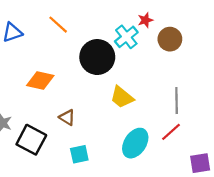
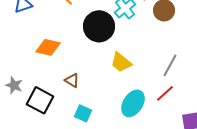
gray line: (177, 101) -> (170, 65), turned 30
cyan square: (79, 154) -> (83, 113), turned 36

